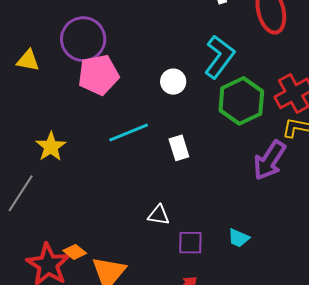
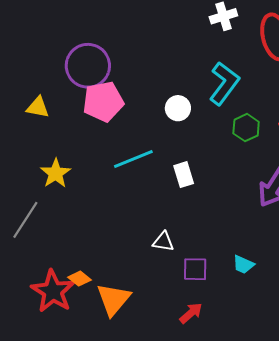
yellow triangle: (28, 60) -> (38, 107), moved
green hexagon: (241, 101) -> (246, 128), size x0.6

